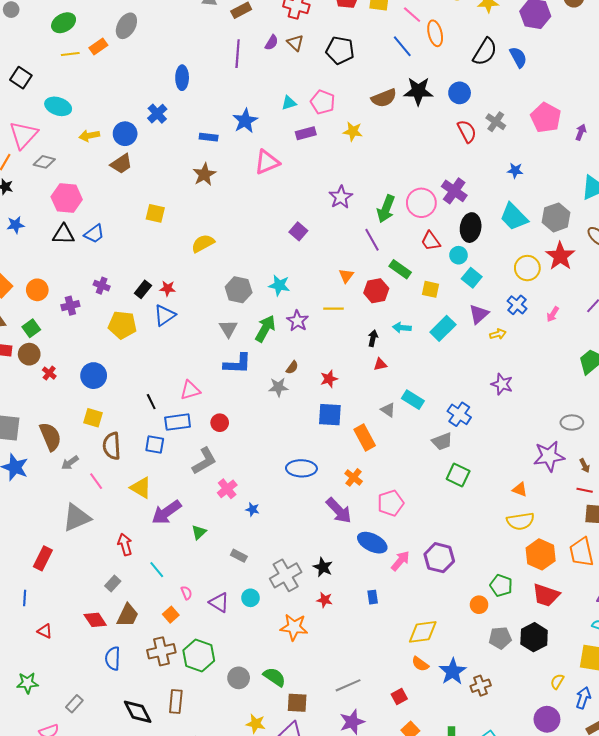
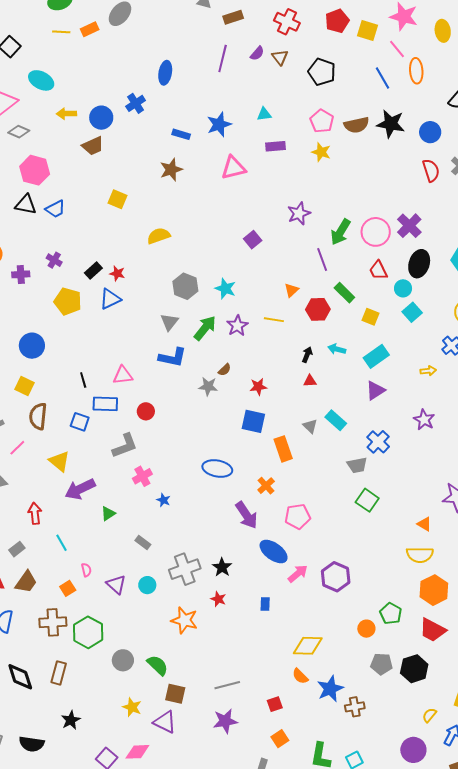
pink pentagon: (323, 102) -> (322, 121), moved
purple triangle: (479, 314) -> (375, 390), moved
pink line: (96, 481) -> (17, 448), turned 72

